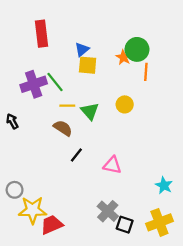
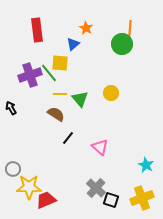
orange star: (124, 57) -> (86, 28), moved
yellow square: (88, 65) -> (60, 63), moved
orange line: (146, 72) -> (130, 28), moved
pink triangle: (112, 165) -> (100, 147), turned 30

